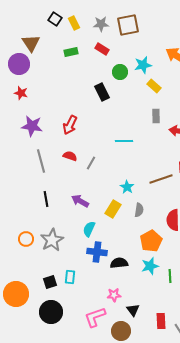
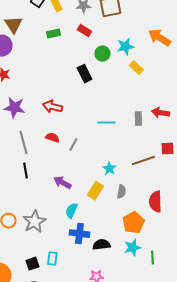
gray rectangle: (156, 116) -> (138, 119), moved
red arrow: (70, 125) -> (52, 107), turned 78
black line: (46, 199) -> (25, 171), moved

